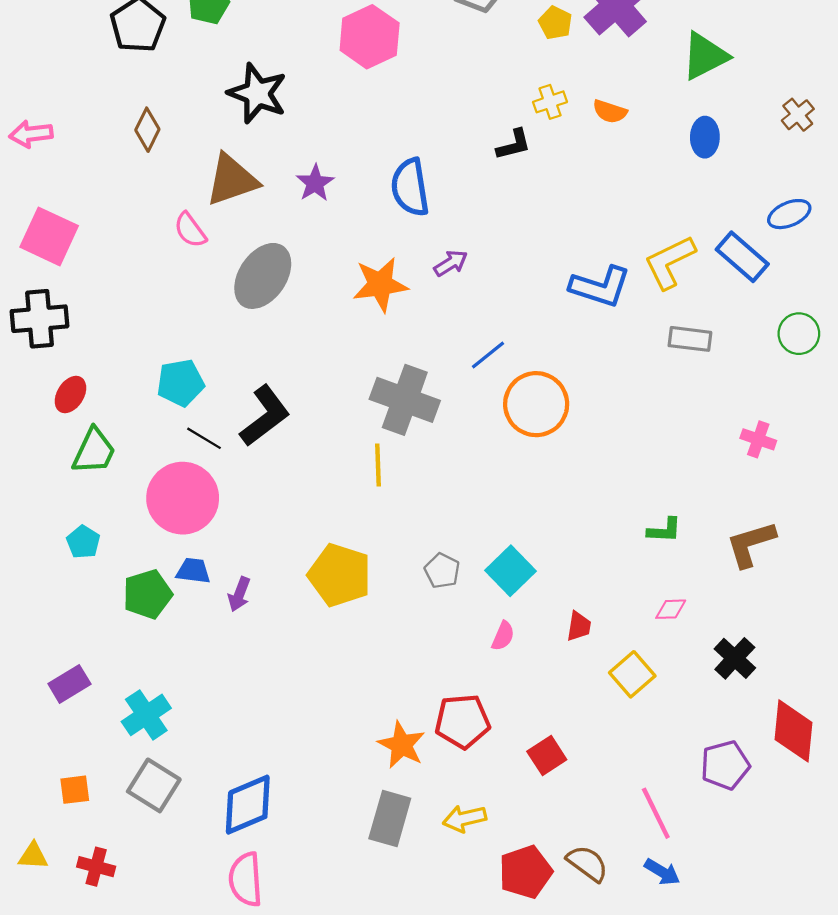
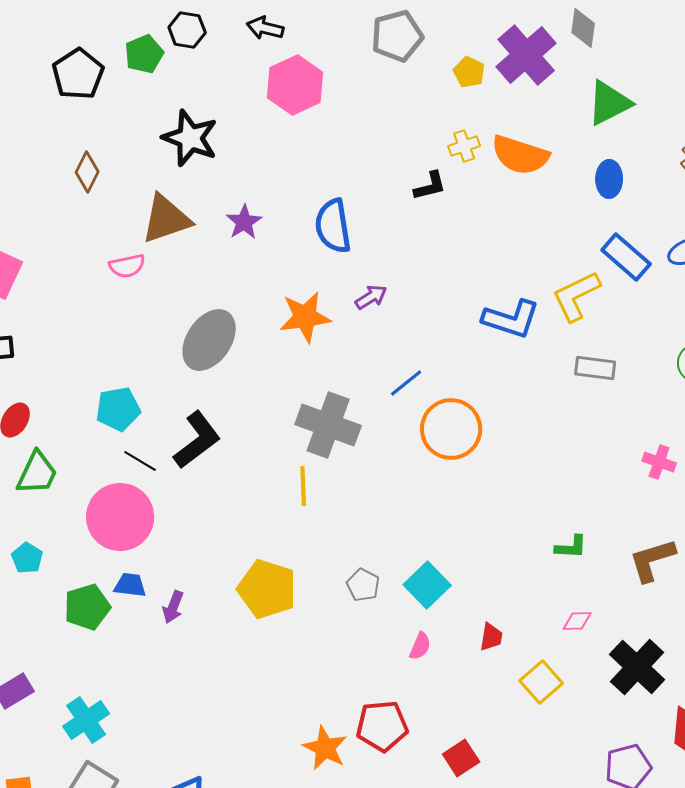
orange semicircle: (610, 112) -> (520, 155), size x1.8
pink semicircle: (190, 230) -> (127, 266), turned -66
blue rectangle: (742, 257) -> (626, 257), moved
gray ellipse: (263, 276) -> (209, 340), moved
black cross: (735, 658) -> (637, 667), size x1.4

